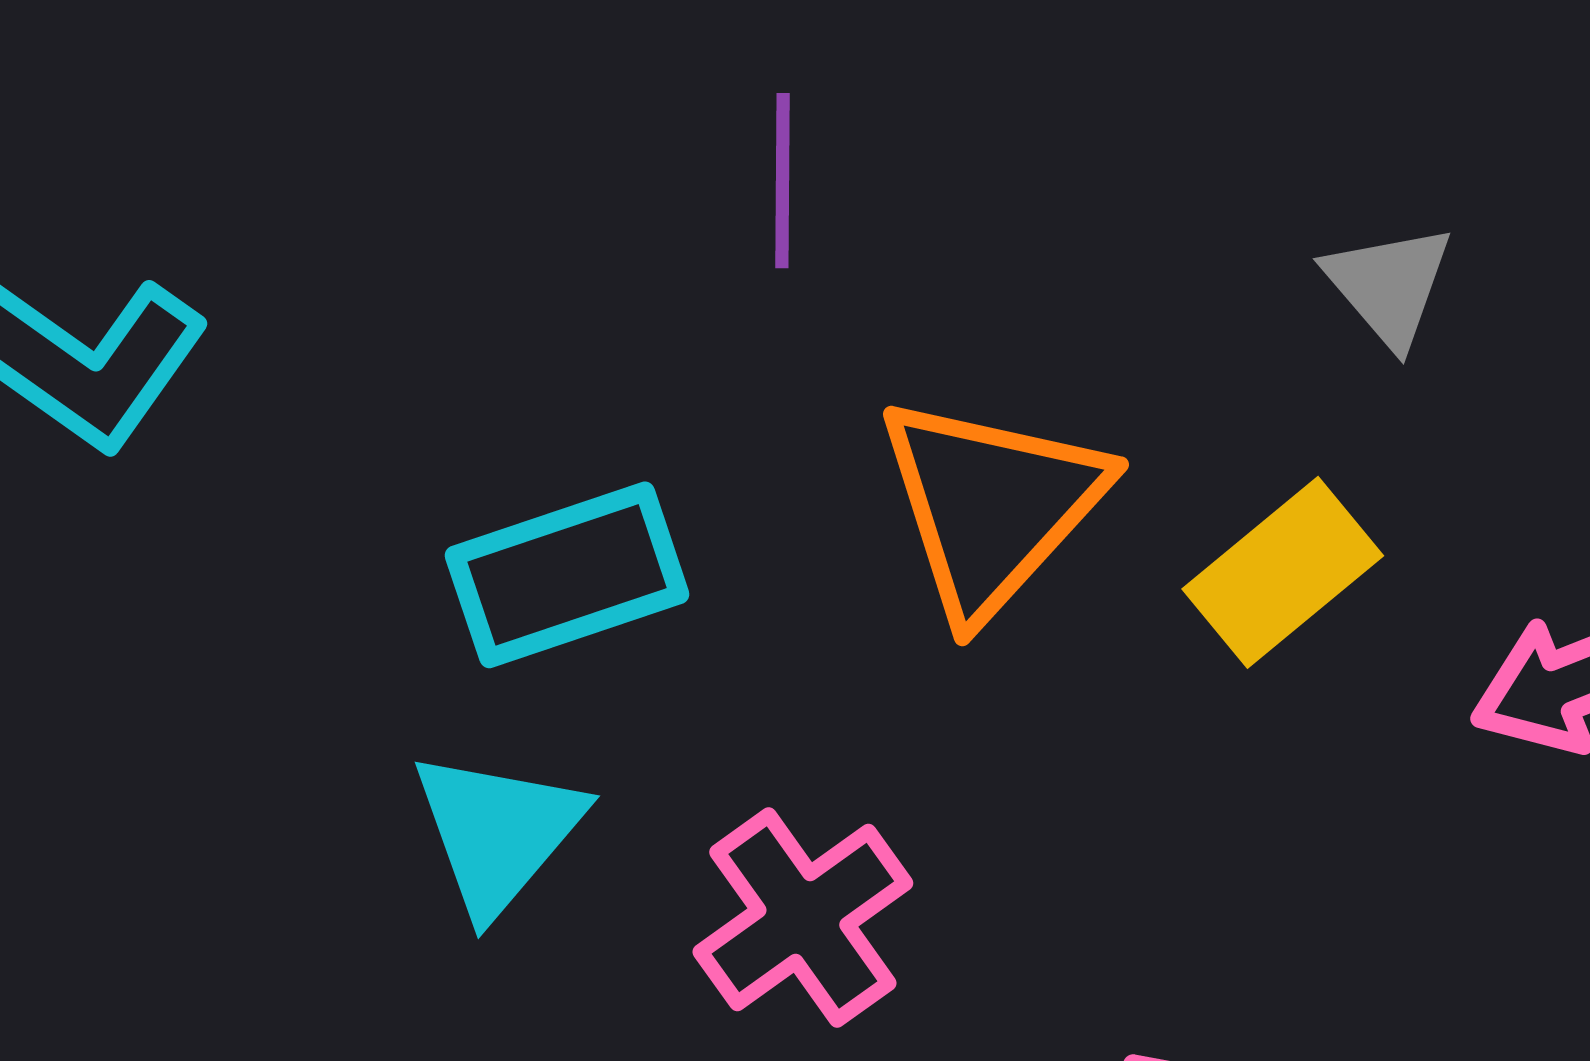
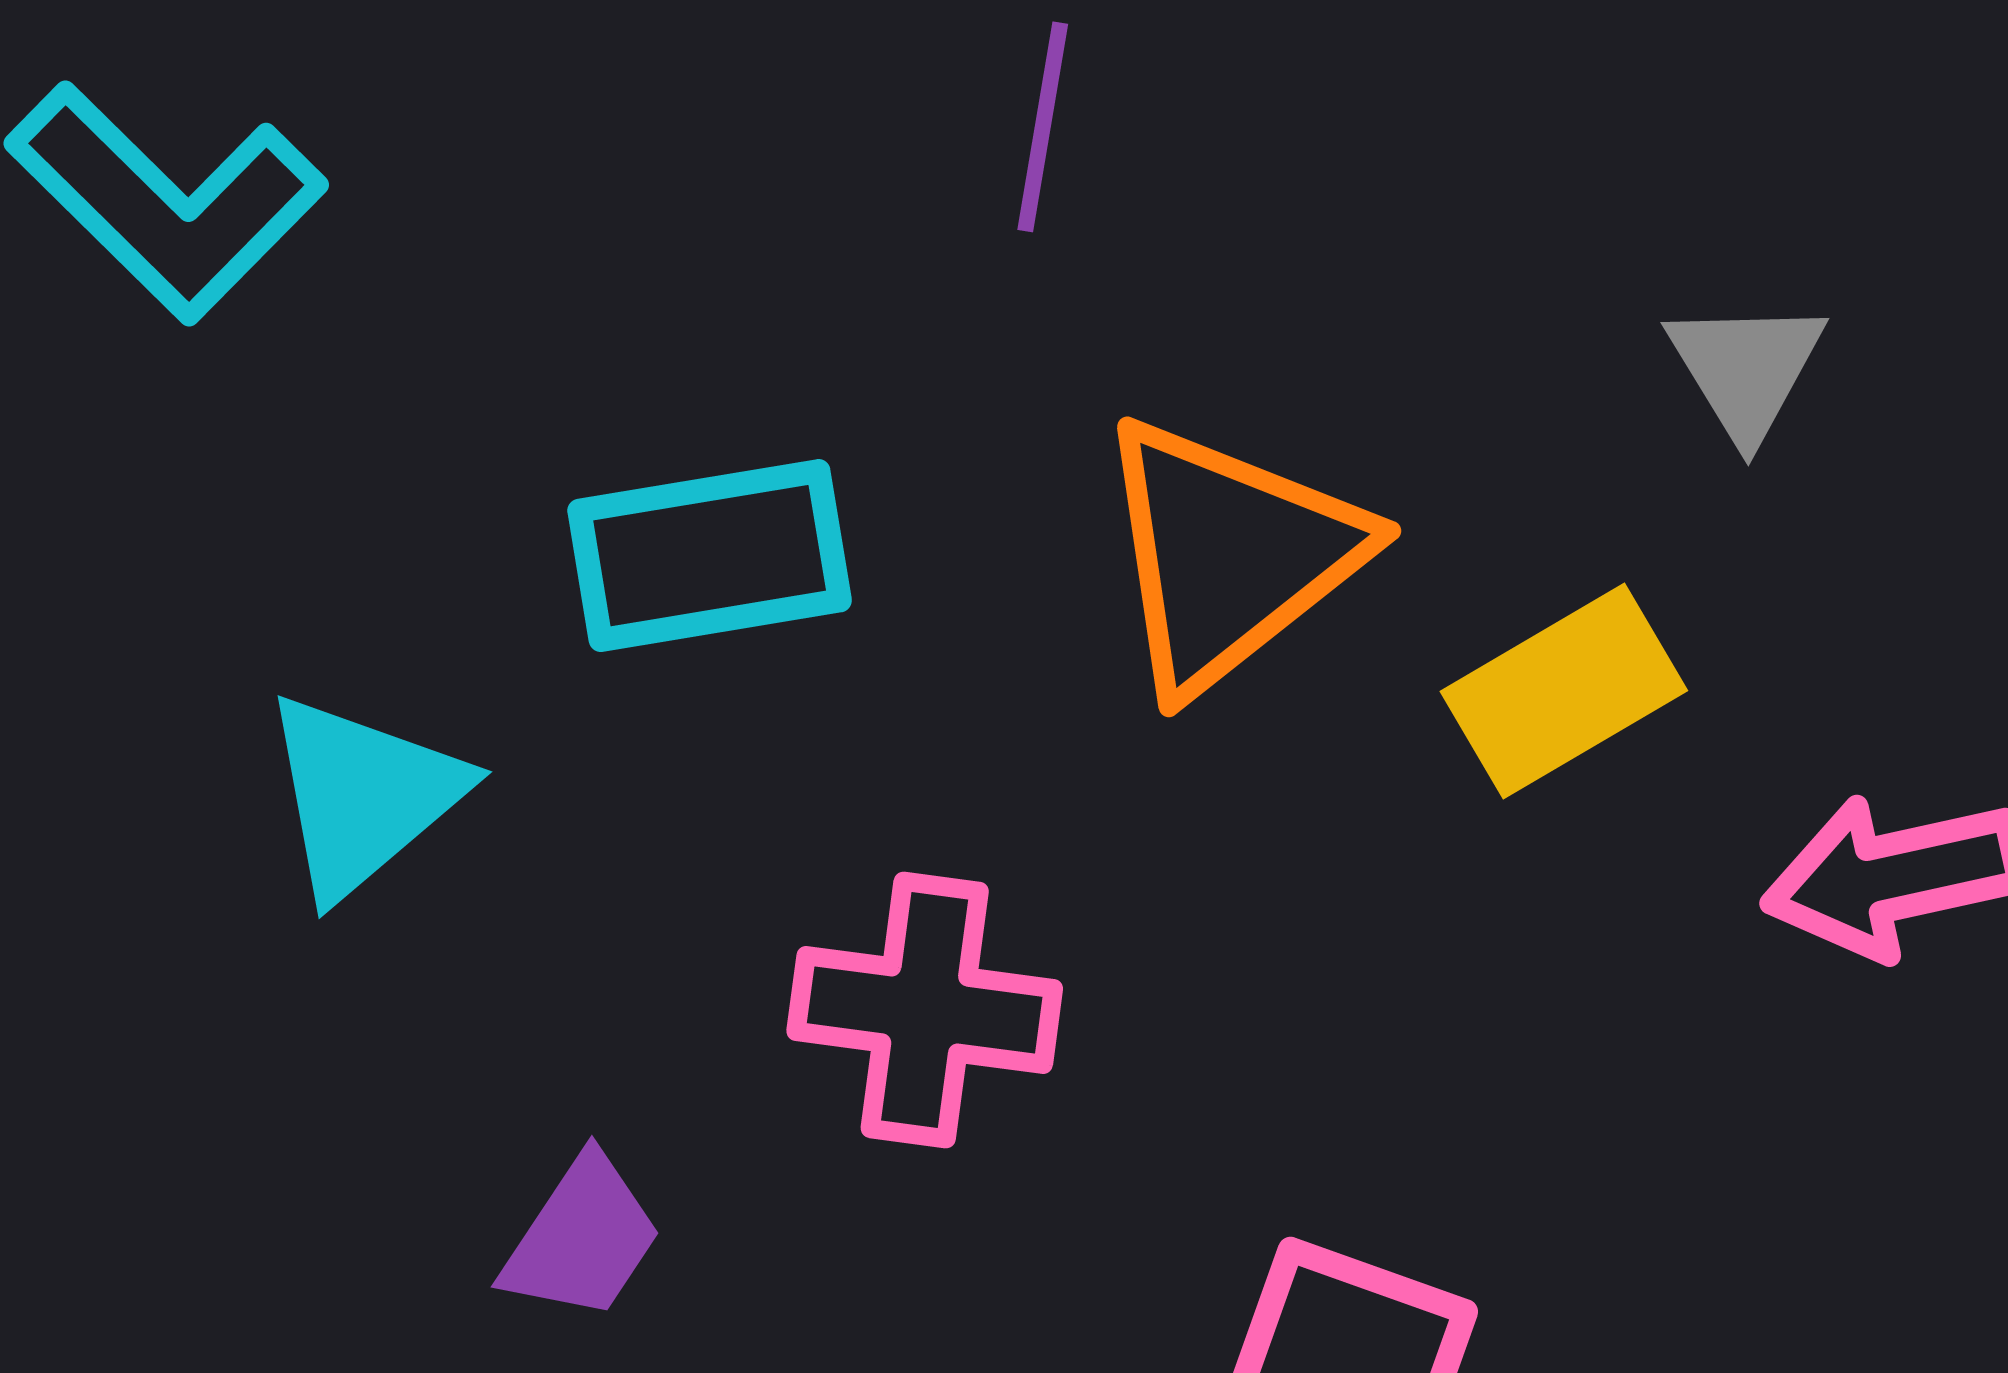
cyan triangle: (498, 832) -> (363, 795), moved
pink cross: (803, 918) -> (925, 1010), turned 34

